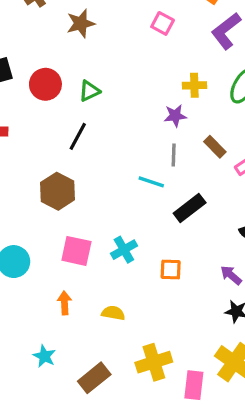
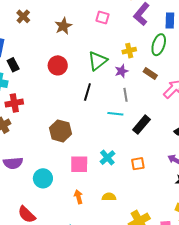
brown star: (81, 23) -> (63, 26), moved
red circle: (45, 84) -> (58, 65), moved
green triangle: (89, 91) -> (98, 61), moved, size x1.5
black line: (78, 136) -> (87, 92), moved
brown rectangle: (215, 147) -> (150, 73), moved

